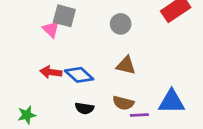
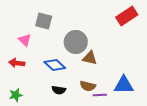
gray circle: (121, 24) -> (76, 42), moved, size x1.5
pink triangle: (51, 29) -> (25, 40), moved
red arrow: (51, 72) -> (17, 63), moved

